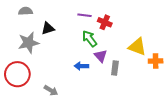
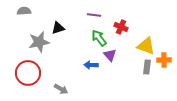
gray semicircle: (25, 11) -> (24, 11), moved
red cross: (105, 22) -> (121, 27), moved
gray rectangle: (115, 68) -> (147, 67), moved

